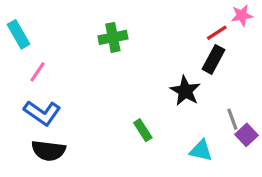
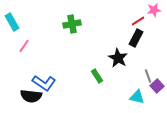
blue L-shape: (42, 113) -> (44, 83), moved
green rectangle: (143, 130) -> (97, 76), moved
cyan triangle: (201, 151) -> (137, 97), moved

